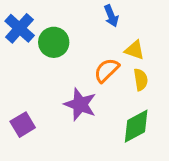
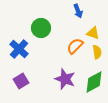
blue cross: (20, 28) -> (19, 49), moved
purple star: (80, 104) -> (65, 79), moved

